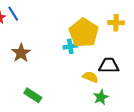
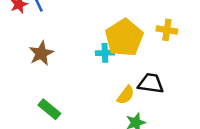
yellow semicircle: (90, 77) -> (126, 95), turned 98

